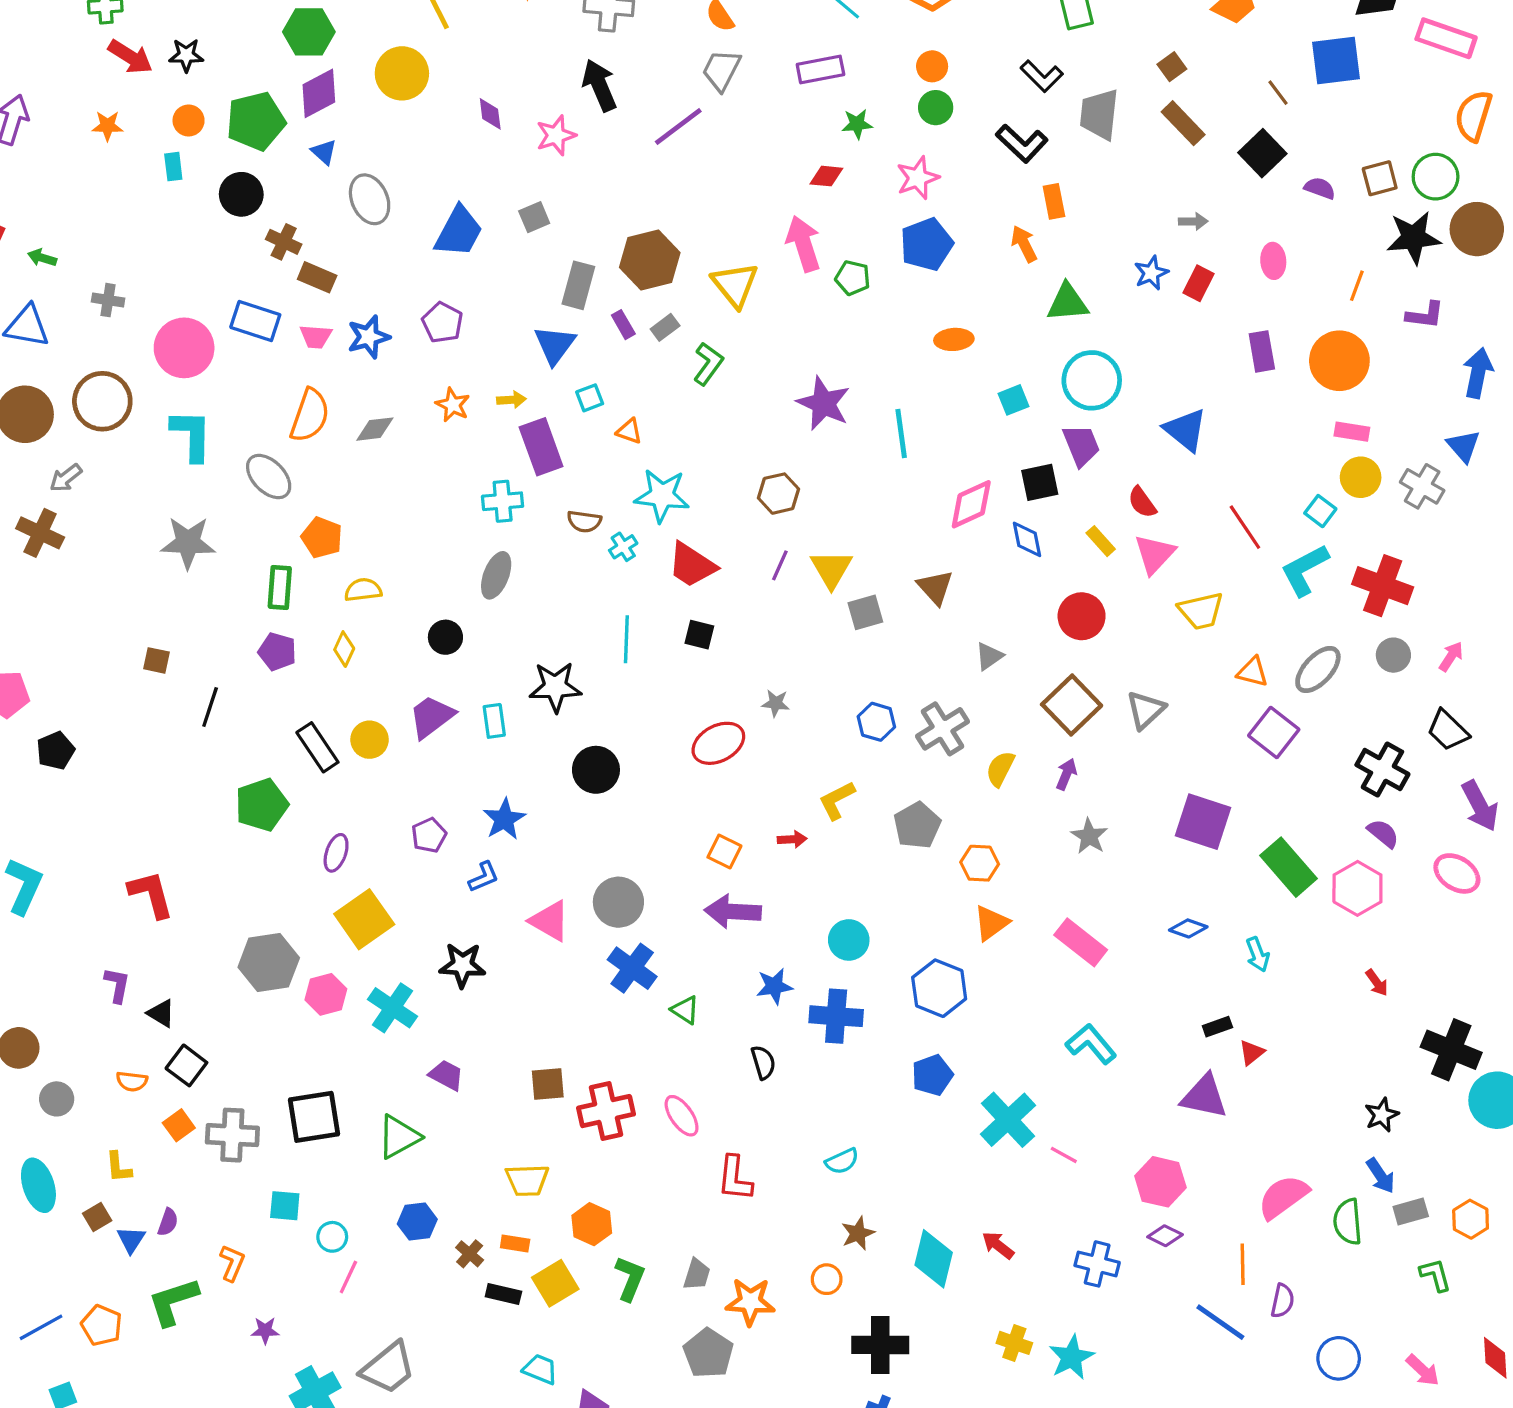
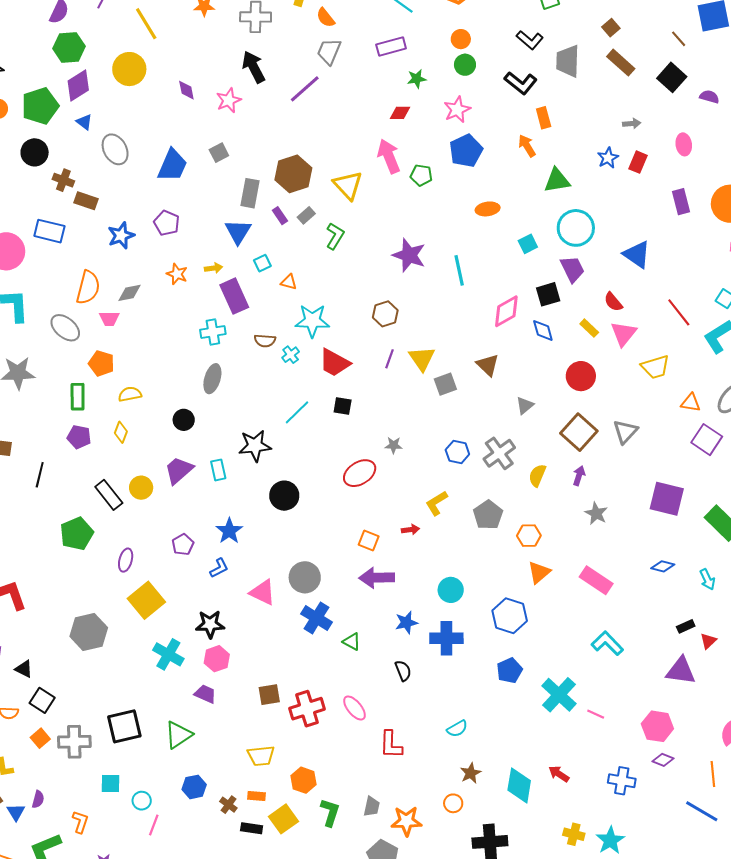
pink trapezoid: (316, 337) -> (109, 319), moved
cyan line: (626, 639) -> (297, 412), turned 48
pink hexagon: (326, 994) -> (217, 659), moved

